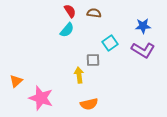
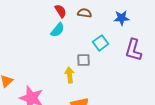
blue star: (143, 26) -> (122, 18), moved
purple L-shape: (143, 50) -> (134, 50), turned 75

